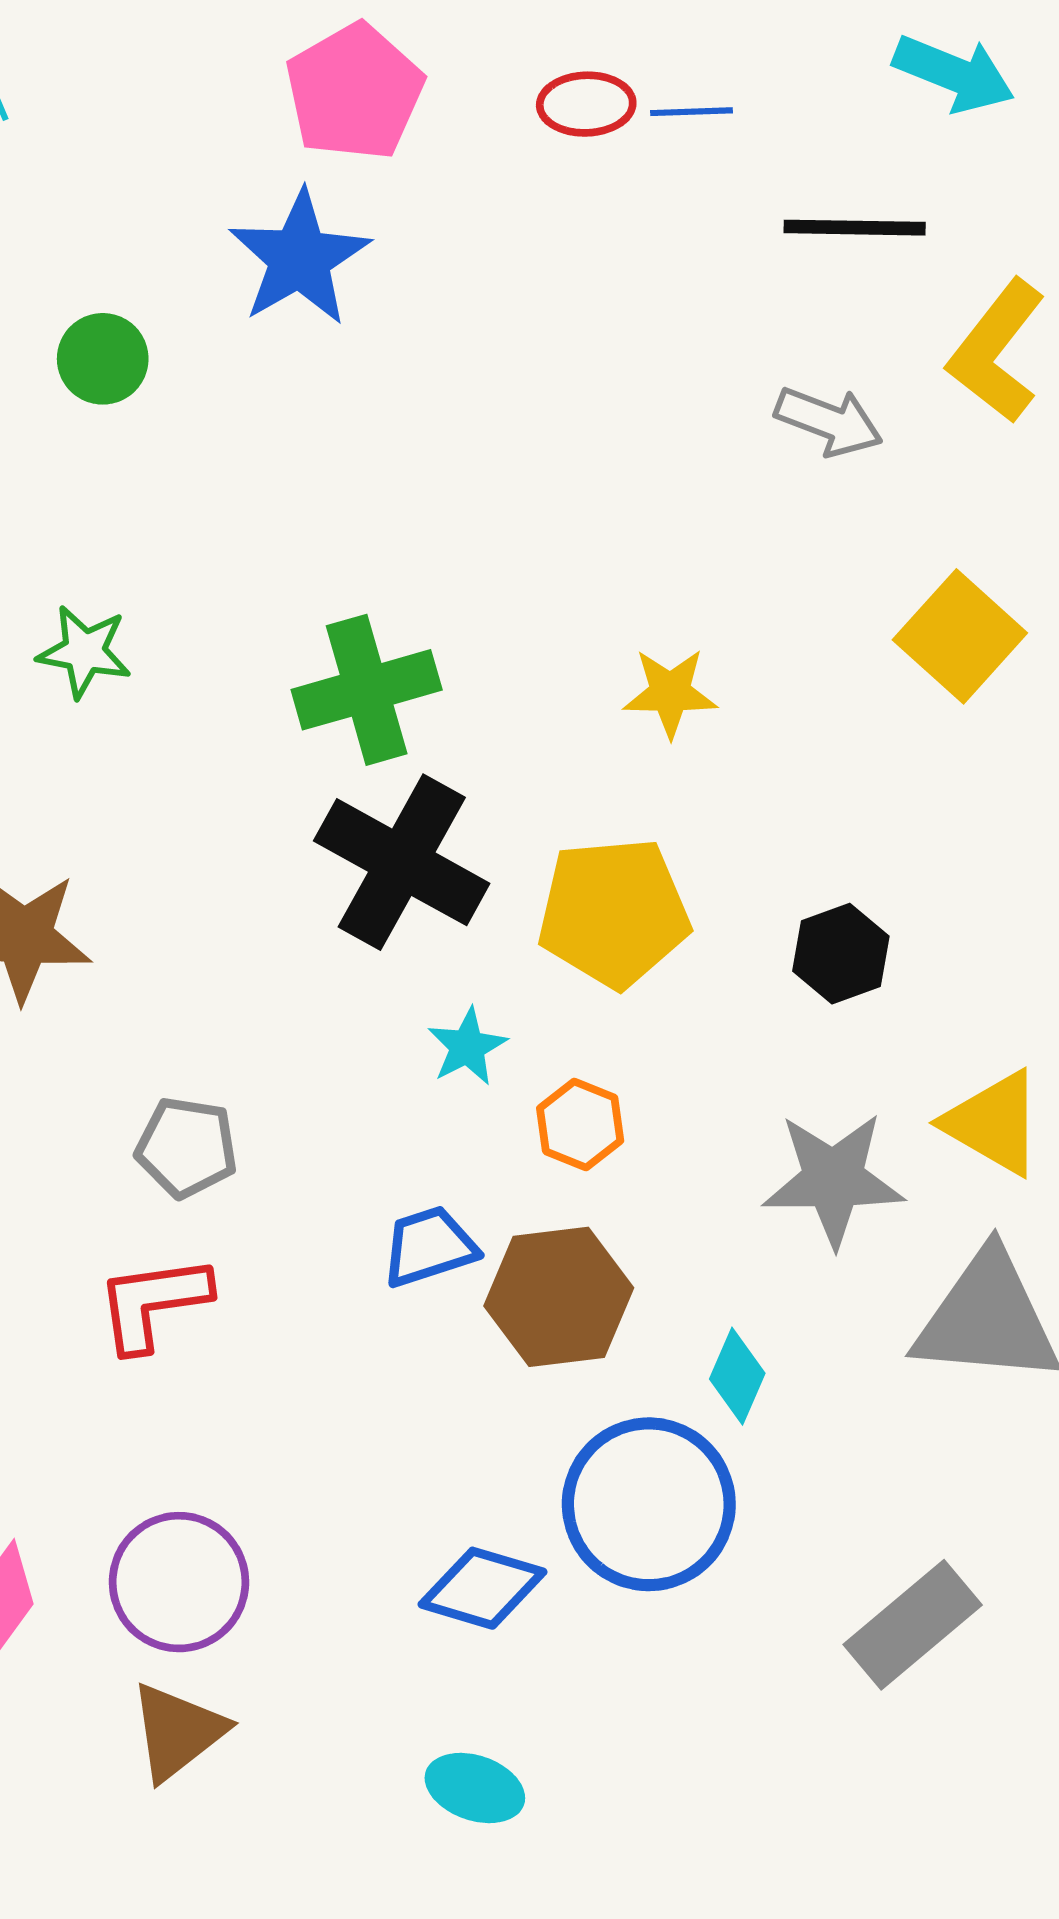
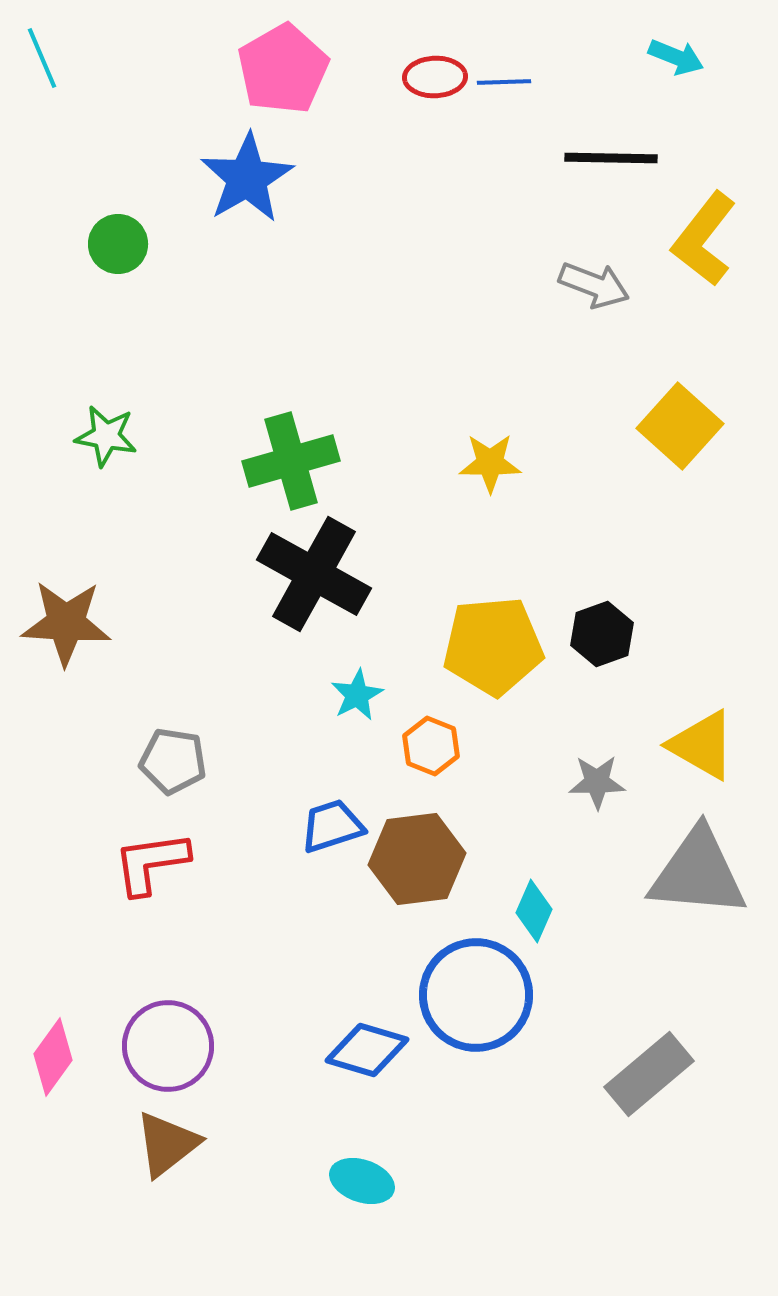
cyan arrow: (954, 74) -> (676, 57), size x0.7
yellow pentagon: (614, 912) -> (493, 646), moved
gray star: (833, 1179) -> (597, 782), size x0.6

